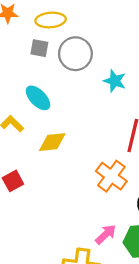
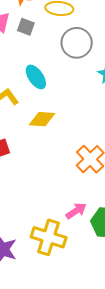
gray square: (39, 48) -> (26, 27), moved

